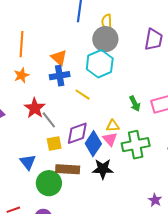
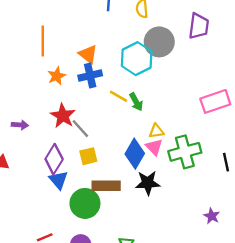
gray circle: (105, 39) -> (159, 42), moved
orange star: (21, 75) -> (57, 76), moved
green arrow: (135, 104) -> (136, 102), moved
purple diamond: (77, 133) -> (54, 159), moved, turned -35

